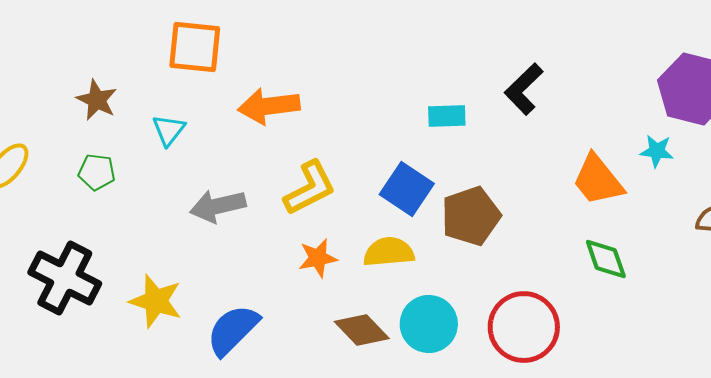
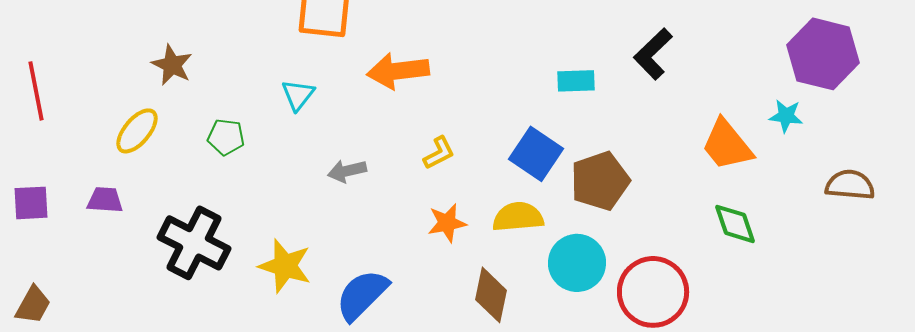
brown star: (97, 100) -> (172, 65), moved
yellow L-shape: (310, 188) -> (439, 153), size x0.6
gray arrow: (218, 206) -> (347, 171), size x0.7
cyan circle: (429, 324) -> (577, 263), moved
brown diamond: (362, 330) -> (491, 295), turned 56

